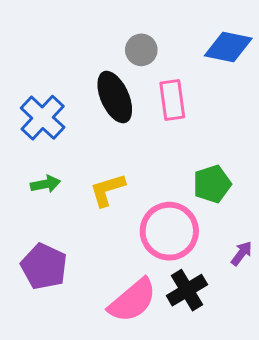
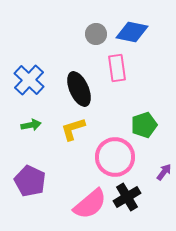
blue diamond: (228, 47) -> (132, 32), moved
black ellipse: (115, 97) -> (79, 89), moved

